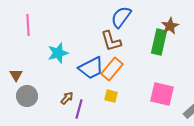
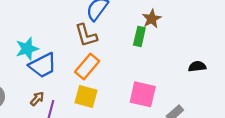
green rectangle: (159, 42) -> (139, 36), size x0.7
blue trapezoid: (91, 68) -> (43, 65), moved
yellow square: (111, 96) -> (86, 96), size x1.5

